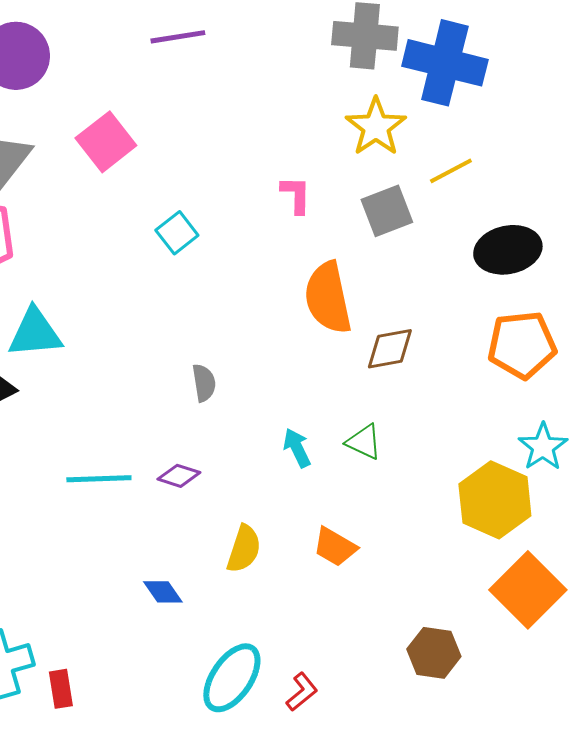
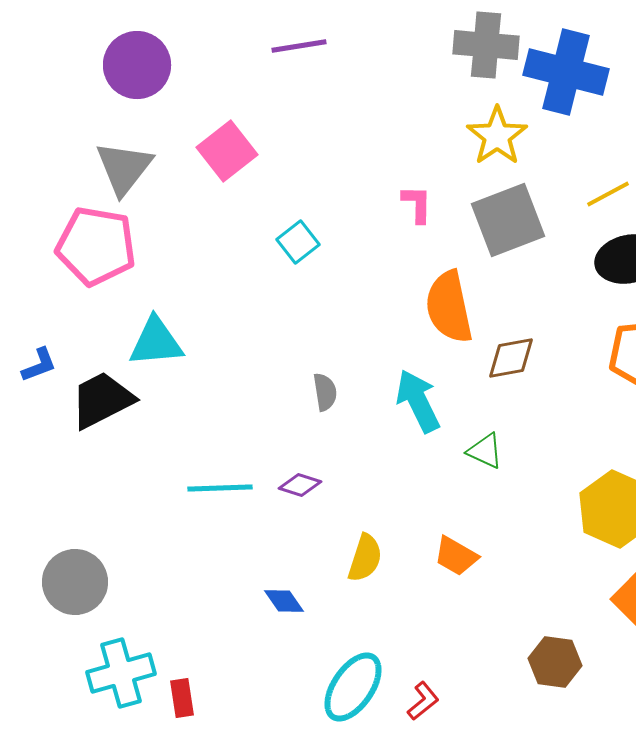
yellow line: (451, 171) -> (608, 194), moved
gray square: (387, 211) -> (508, 220), size x1.4
cyan arrow: (297, 448) -> (418, 401), moved, size x1.6

